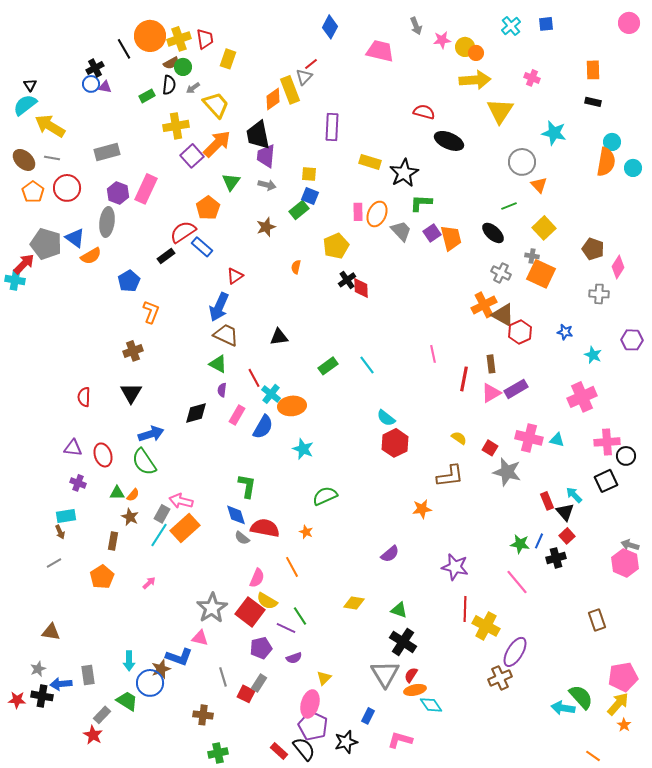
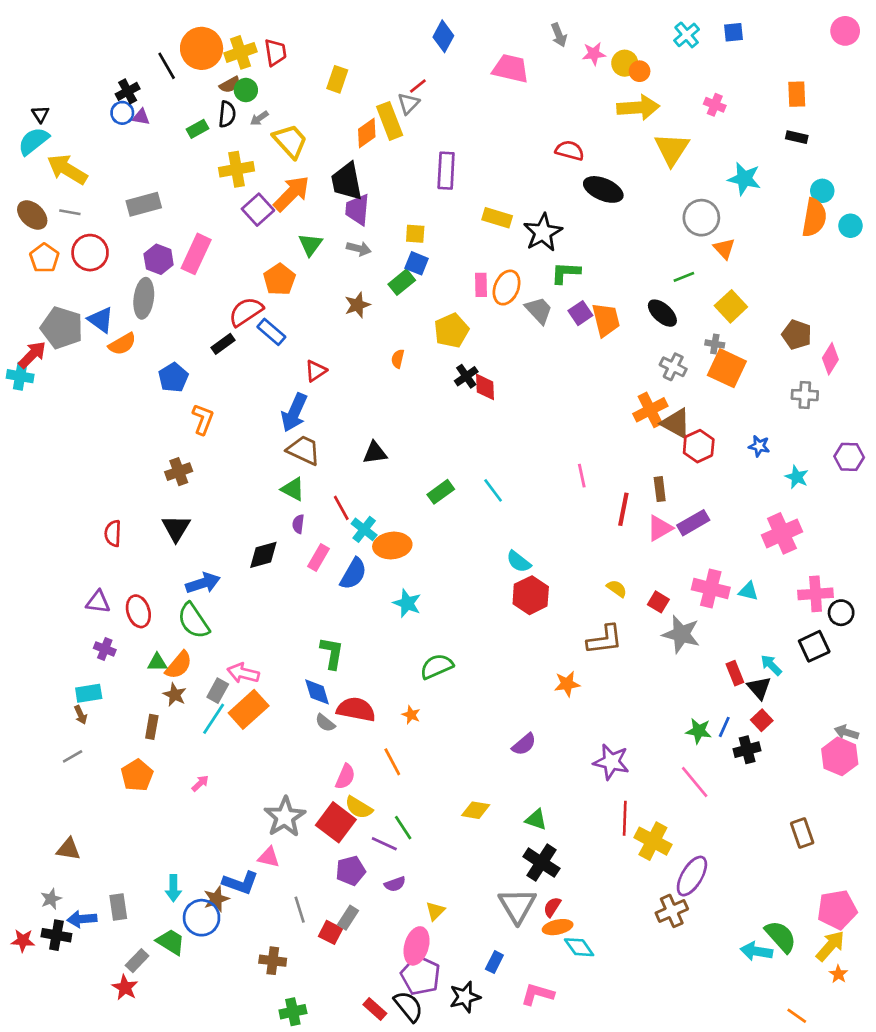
yellow rectangle: (228, 59) -> (337, 79), moved
orange semicircle: (133, 495) -> (179, 665), size x1.6

